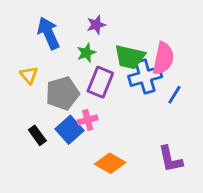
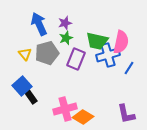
purple star: (96, 25) -> (65, 23), moved
gray pentagon: (63, 93) -> (47, 53), moved
pink cross: (88, 120) -> (65, 109), moved, size x1.6
blue square: (70, 130) -> (22, 86), moved

